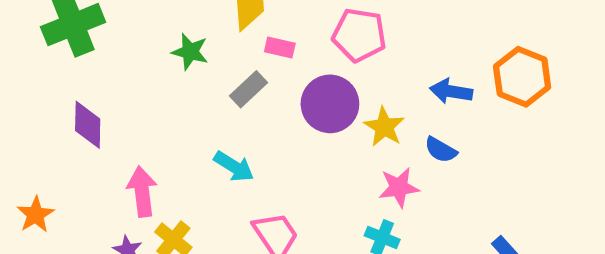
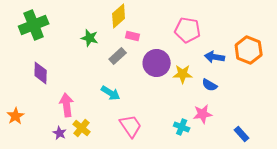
pink pentagon: (359, 35) -> (188, 30), moved
yellow star: (384, 127) -> (183, 74), turned -30
pink star: (399, 187) -> (203, 114), moved

